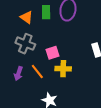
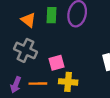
orange line: (37, 71) -> (38, 84), turned -56

